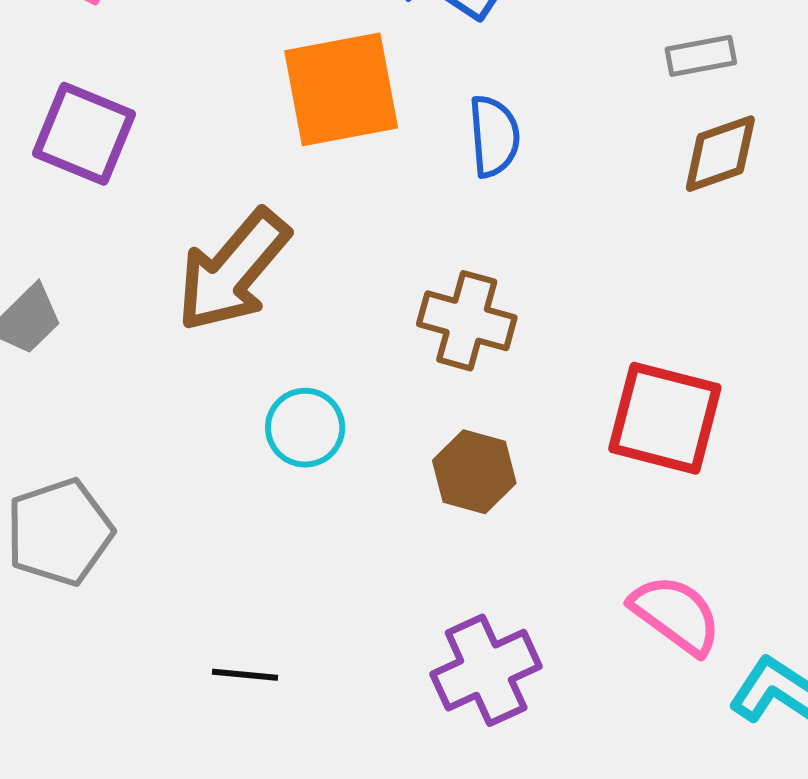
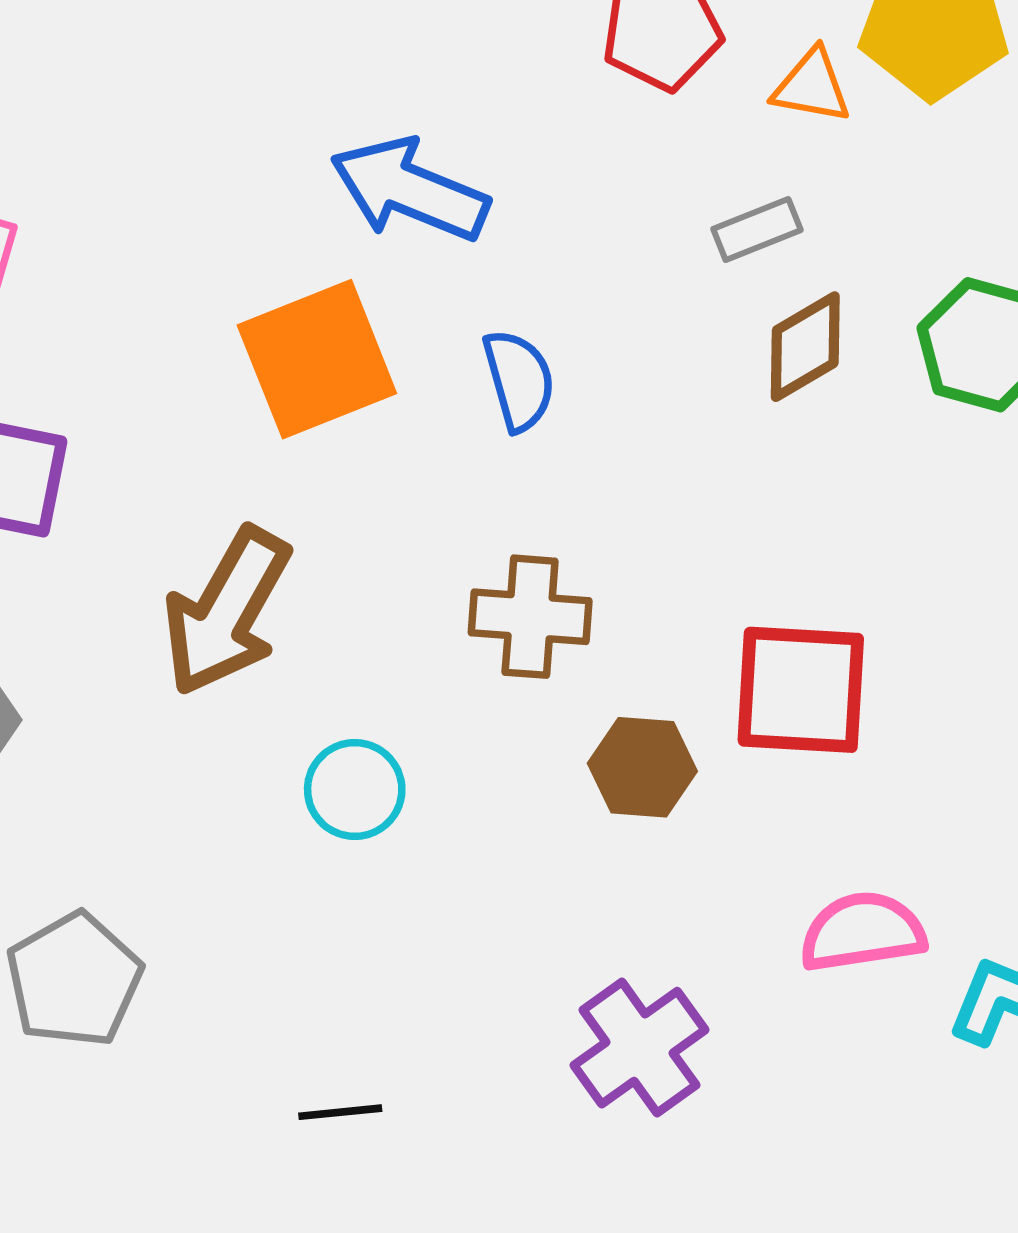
brown hexagon: (474, 472) -> (642, 767), moved
pink semicircle: (676, 615) -> (862, 932), turned -34

